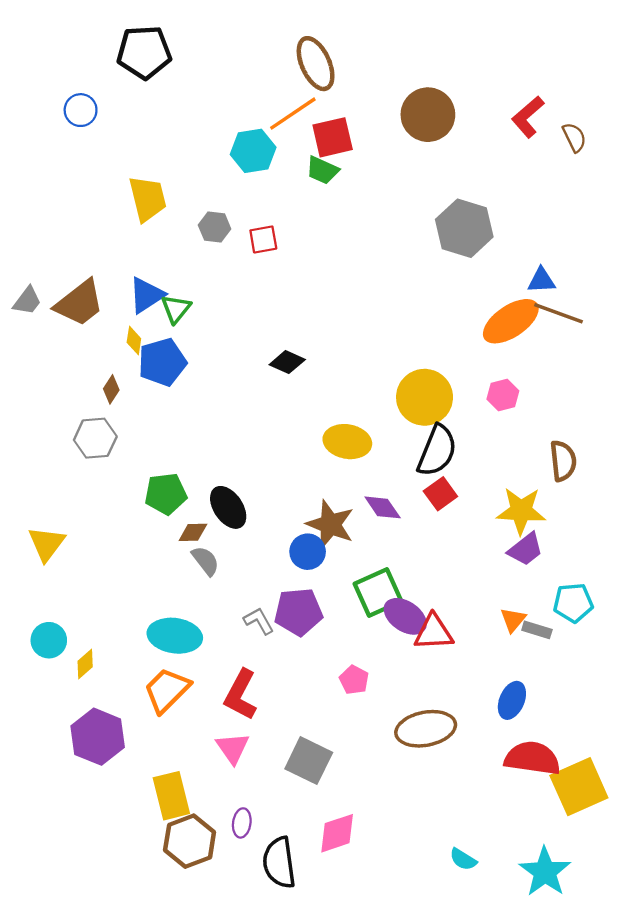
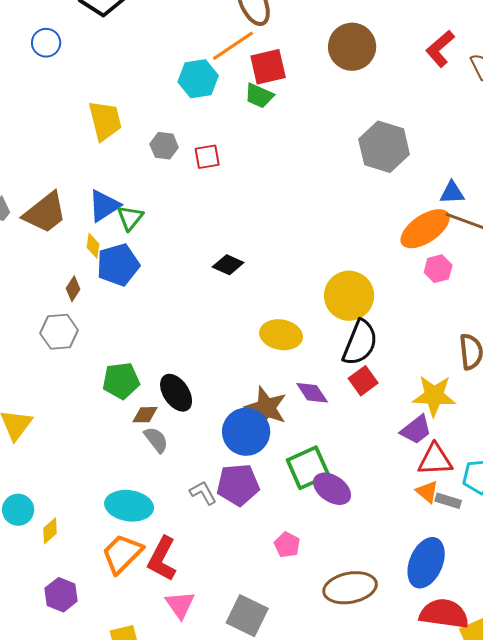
pink hexagon: (503, 395) -> (438, 269), moved
purple trapezoid: (526, 549) -> (416, 430), moved
blue circle: (308, 552) -> (246, 432), size x1.5
orange triangle: (513, 620) -> (427, 492), turned -30
red triangle: (434, 632) -> (435, 460), moved
red L-shape: (241, 695) -> (162, 559), moved
blue ellipse: (512, 700) -> (426, 563), size x1.5
purple hexagon: (98, 737) -> (61, 595), size x0.7

